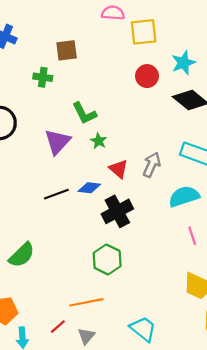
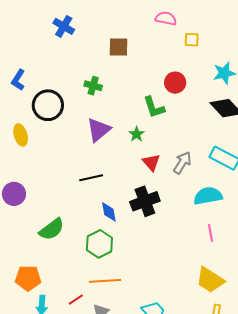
yellow square: (144, 32) -> (192, 40), size x0.6
red circle: (147, 76) -> (175, 83), moved
green cross: (43, 77) -> (93, 86), moved
green L-shape: (84, 113) -> (154, 107), moved
blue diamond: (89, 188) -> (109, 212), moved, turned 65
green hexagon: (107, 259) -> (99, 244), moved

